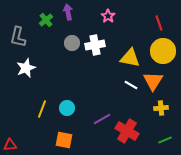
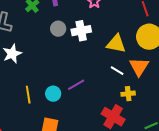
yellow cross: (161, 108) -> (128, 94), moved
yellow line: (42, 109) -> (28, 95), turned -30
purple line: (102, 119) -> (76, 85), moved

